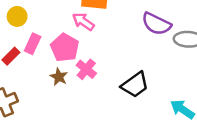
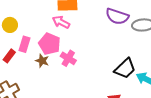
brown star: (59, 77) -> (42, 61), moved
black trapezoid: (135, 85) -> (125, 69), moved

